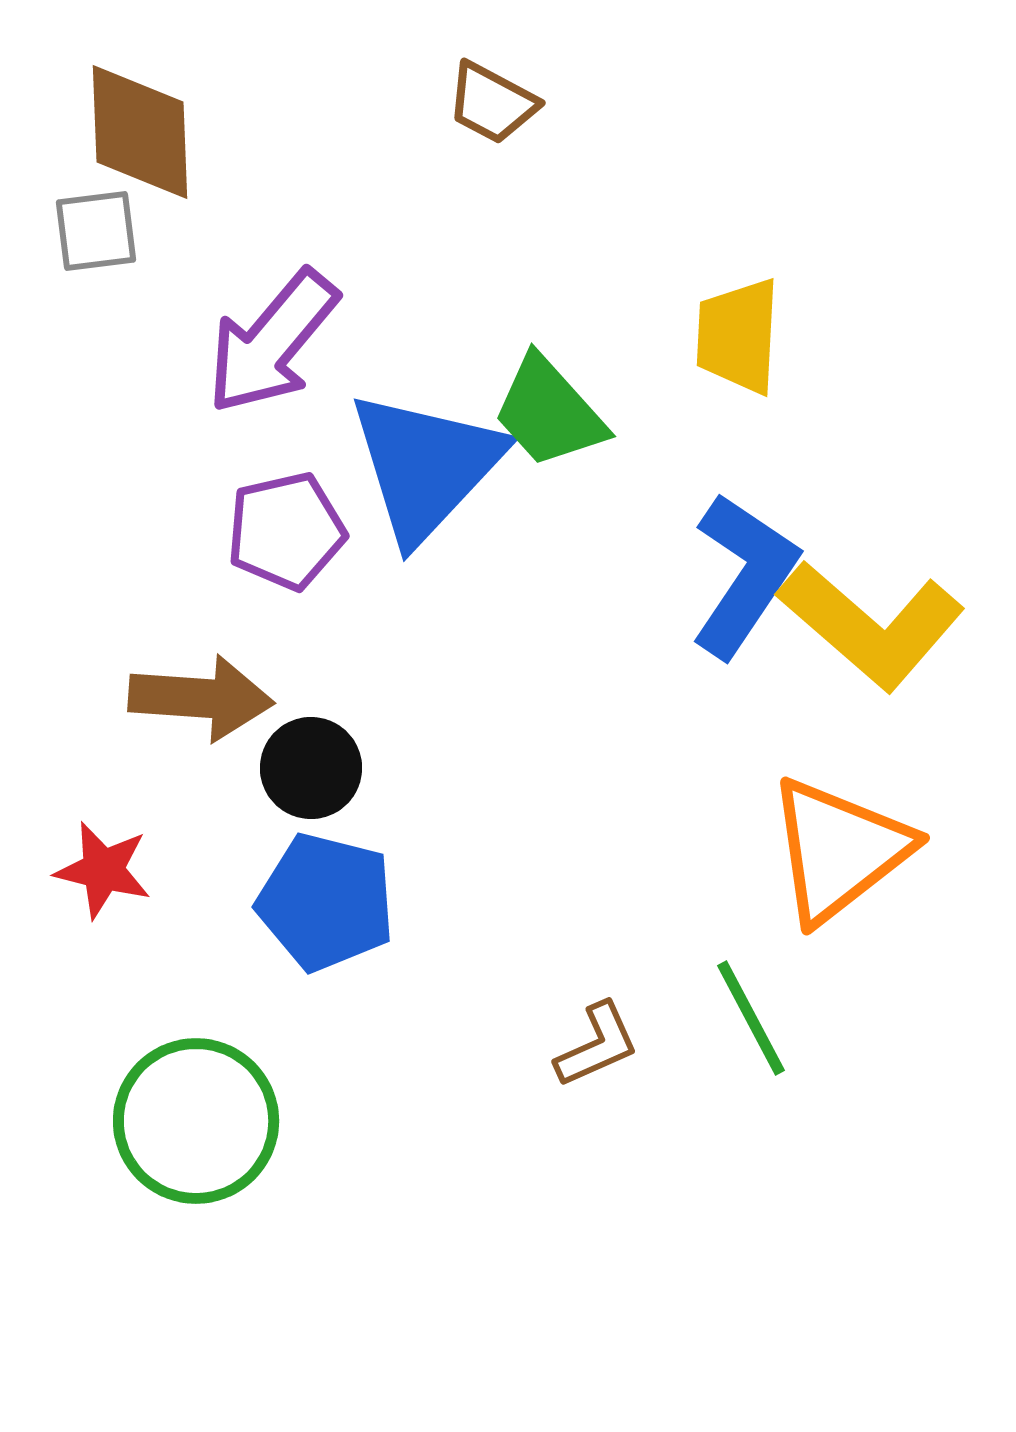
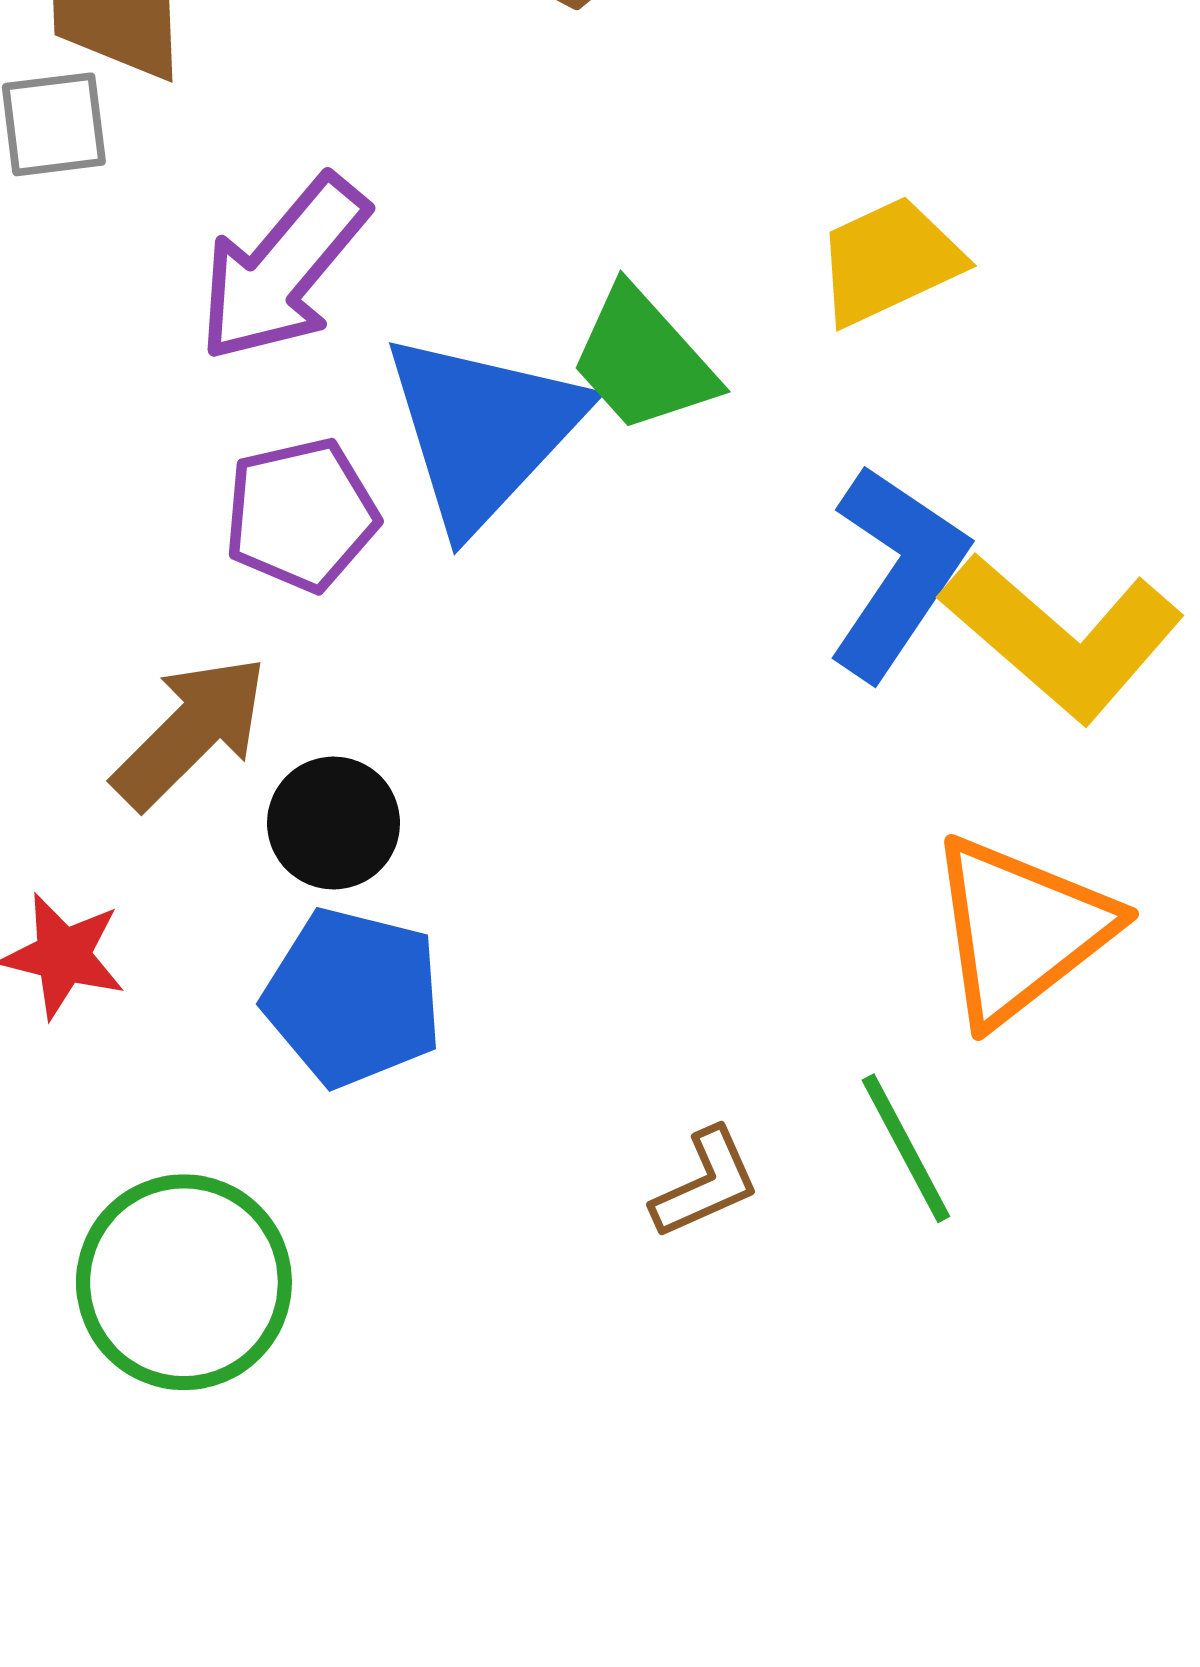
yellow trapezoid: (738, 336) -> (889, 261), turned 62
brown arrow: (201, 698) -> (190, 732), turned -49

